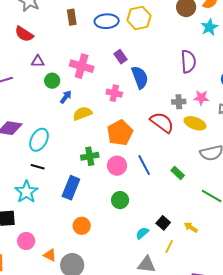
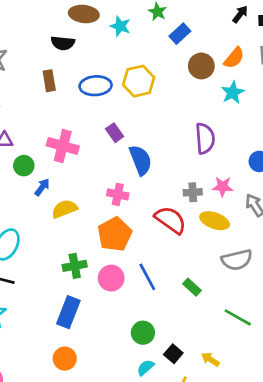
pink cross: (114, 93) -> (118, 194), moved
blue rectangle: (71, 188) -> (68, 312), moved
green circle: (120, 200) -> (143, 333), moved

